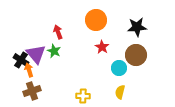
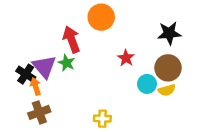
orange circle: (96, 20) -> (101, 17), moved
red arrow: (58, 32) -> (71, 39), size x1.5
yellow semicircle: (120, 92) -> (167, 90), moved, turned -120

